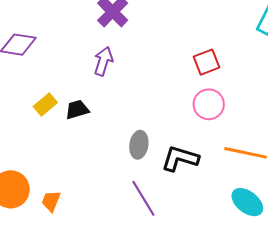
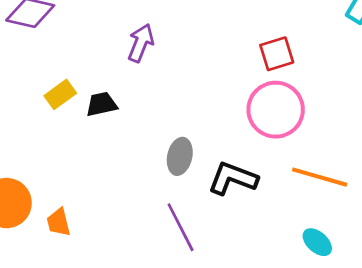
pink circle: (209, 104) -> (276, 110), size x1.4
orange trapezoid: (51, 201) -> (59, 222), turned -40
cyan ellipse: (247, 202) -> (317, 242), size x0.7

